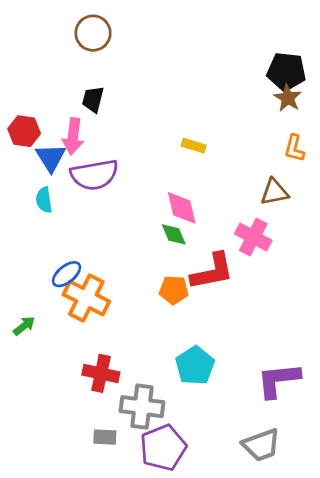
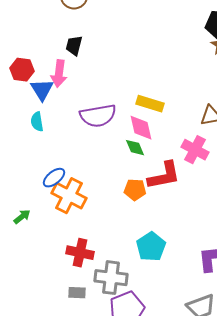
yellow rectangle: (194, 146) -> (150, 104), moved, size x1.5
purple semicircle: (94, 175) -> (98, 116), moved
gray rectangle: (105, 437) -> (77, 293), moved

